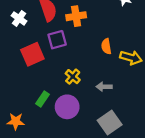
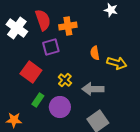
white cross: (19, 18) -> (17, 28), size x1.5
red square: (32, 54) -> (31, 72), moved, turned -30
gray arrow: (104, 87) -> (93, 89), size x1.5

